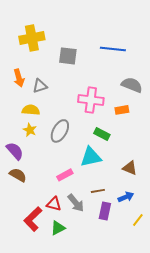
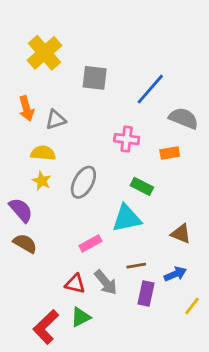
yellow cross: (32, 38) -> (45, 53), turned -30
blue line: (113, 49) -> (150, 89), moved, turned -55
pink cross: (91, 100) -> (127, 139), size x0.7
red L-shape: (33, 219) -> (46, 327), moved

